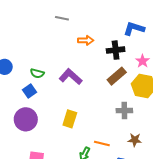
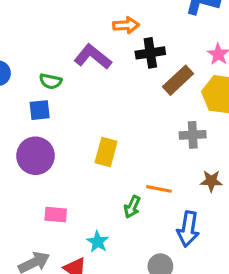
black cross: (116, 50) -> (150, 53), moved
purple L-shape: (71, 77) -> (93, 57), moved
blue square: (30, 91) -> (40, 110), turned 32

